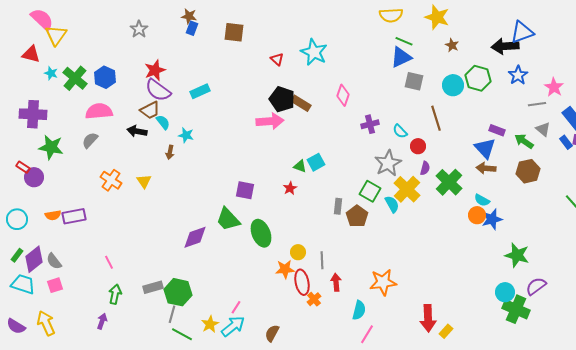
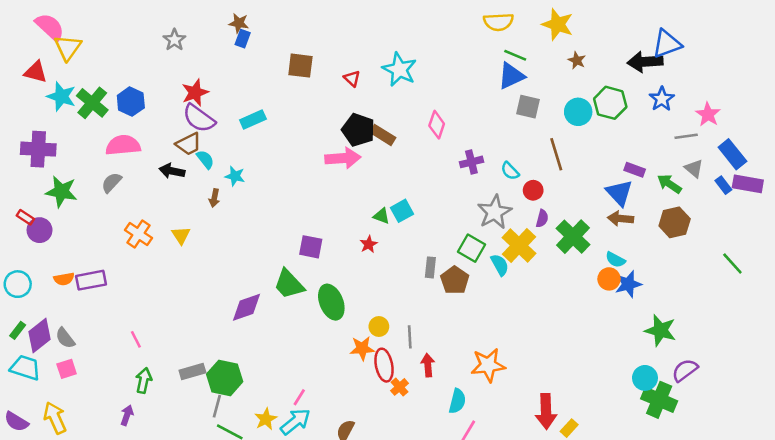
brown square: (234, 32) -> (300, 66), moved
cyan star: (51, 73) -> (61, 96), size x1.6

